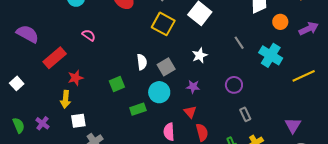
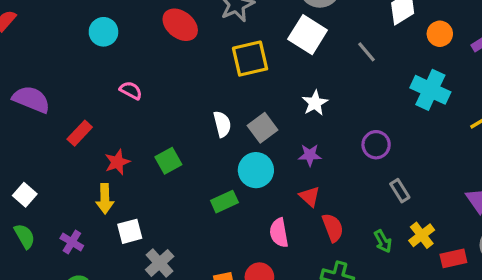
yellow square: (163, 24) -> (250, 59), turned -35
gray line: (239, 43) -> (367, 52), moved
red rectangle: (55, 58) -> (80, 133), size x0.7
white square: (17, 83) -> (25, 195), moved
green square: (117, 84) -> (168, 161), moved
green semicircle: (19, 125) -> (25, 236), moved

